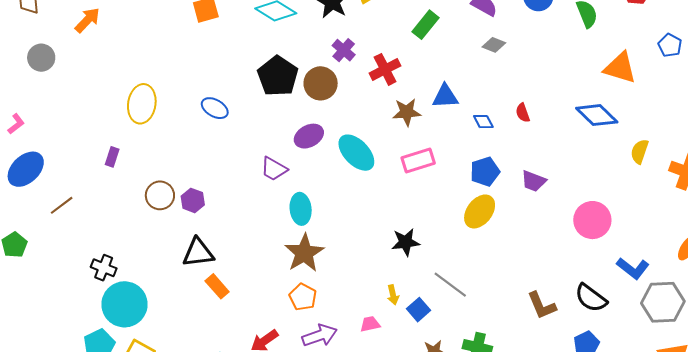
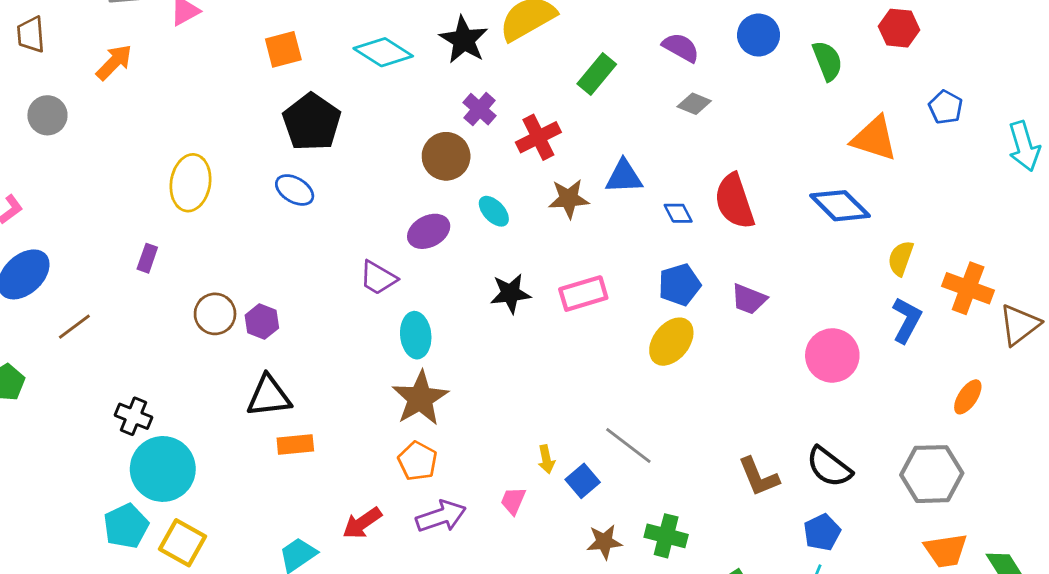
black pentagon: (278, 76) -> (312, 122), moved
red semicircle: (523, 113) -> (734, 201), size x2.0
cyan ellipse: (356, 153) -> (494, 211), moved, size x0.6
pink rectangle: (418, 161) -> (583, 294), moved
black star: (406, 242) -> (510, 293), moved
blue L-shape: (633, 268) -> (907, 320), moved, turned -100
orange rectangle: (217, 286) -> (295, 444), turned -55
pink trapezoid: (370, 324) -> (513, 501), turned -55

